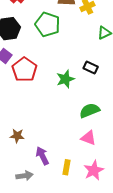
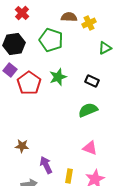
green star: (65, 79) -> (58, 77), moved
green semicircle: (90, 111) -> (88, 110), moved

